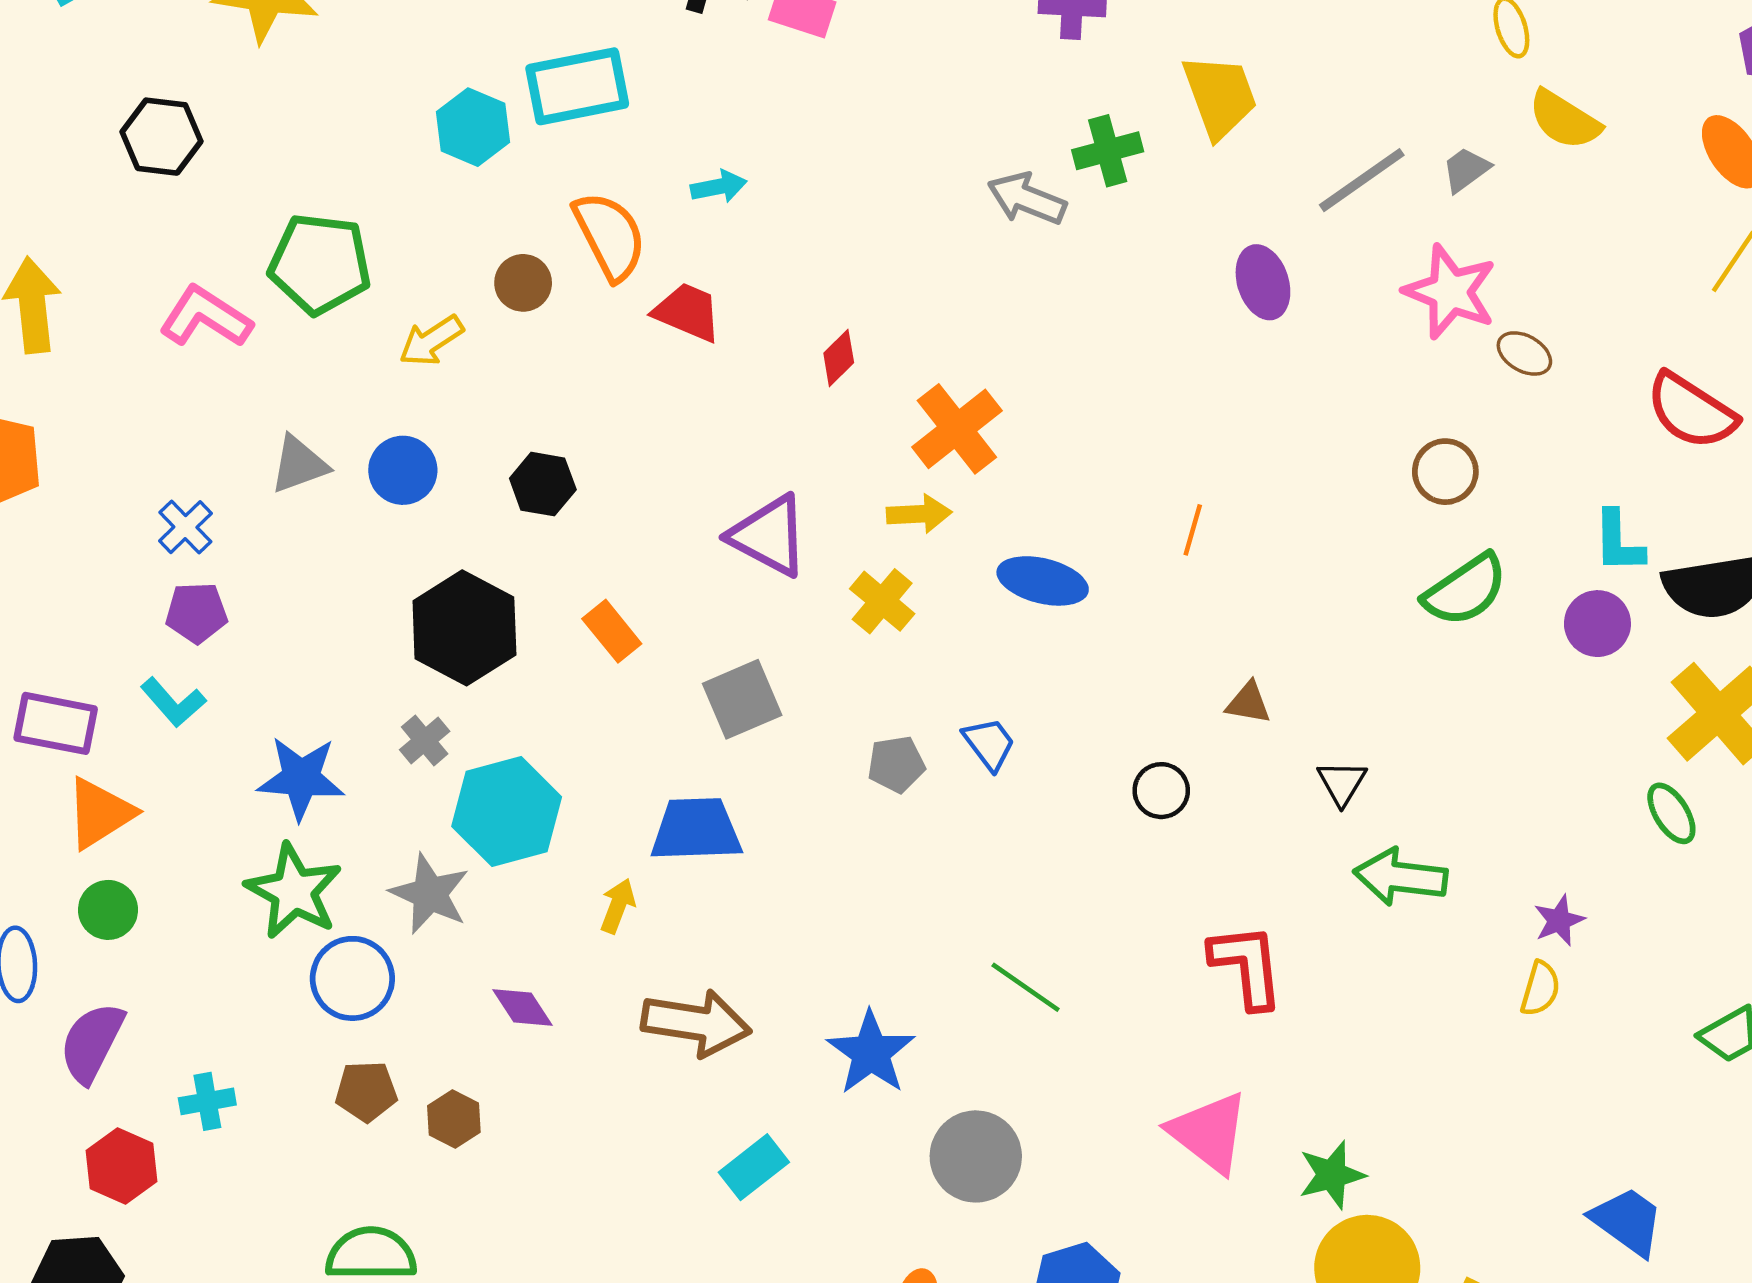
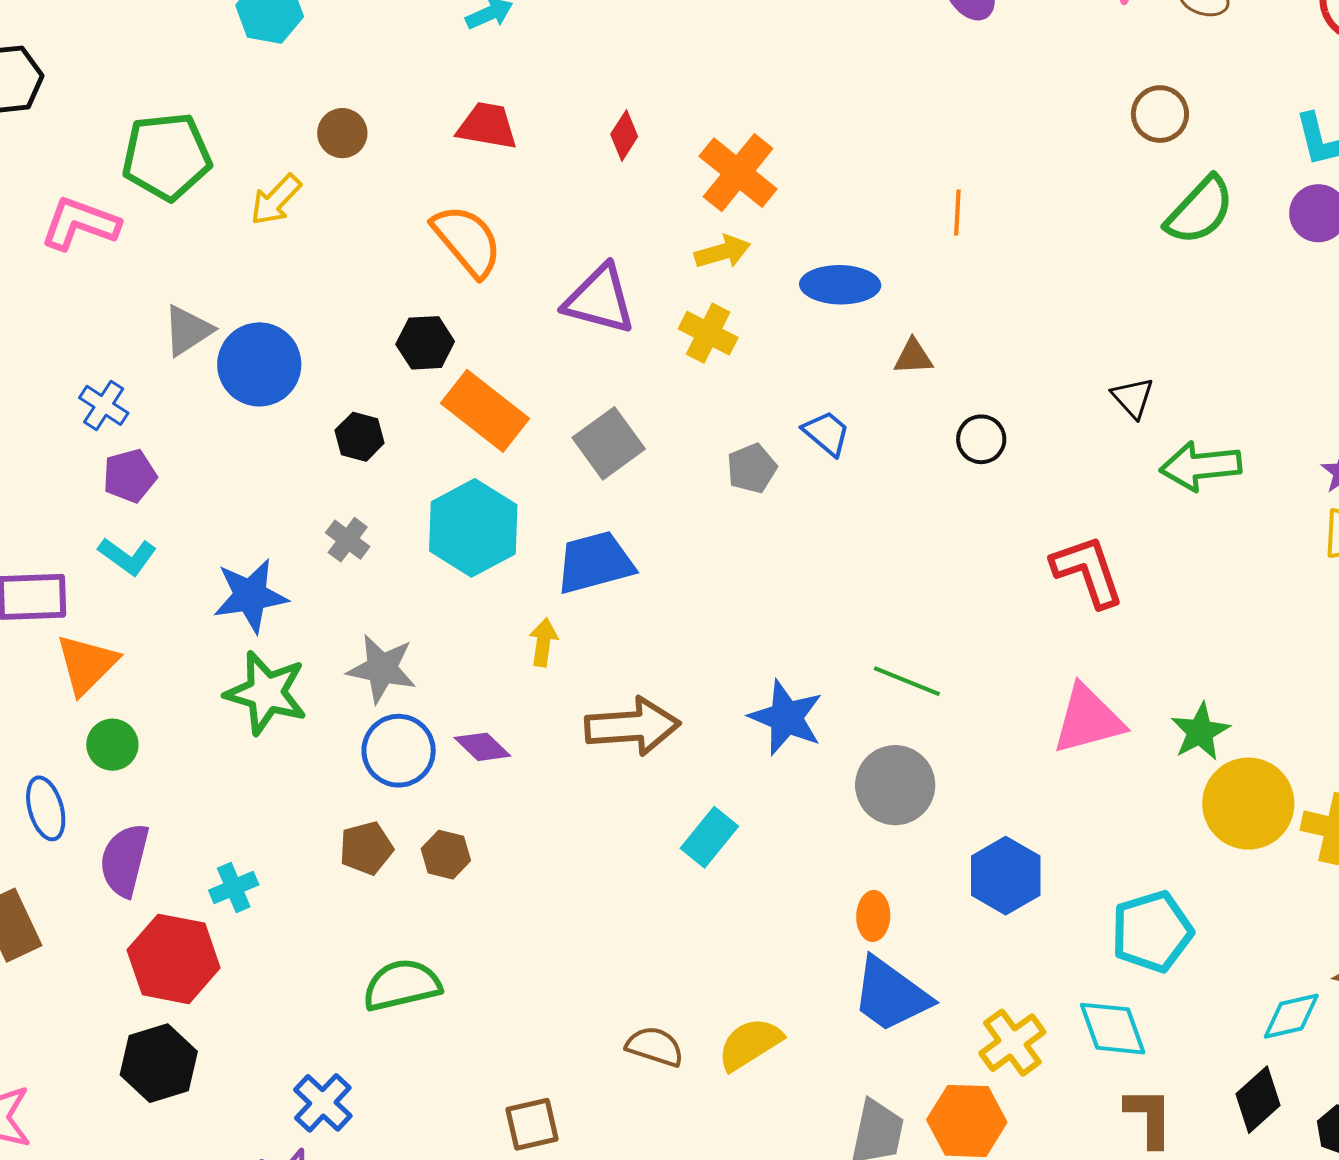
orange semicircle: (610, 236) -> (467, 241), moved
blue circle: (403, 470) -> (259, 364), moved, size x1.4
black hexagon: (543, 484) -> (425, 343), moved
black hexagon: (464, 628) -> (360, 437), size x0.5
orange rectangle: (612, 631) -> (485, 411), size x1.6
brown triangle: (1248, 703) -> (913, 357), moved
cyan hexagon: (507, 812) -> (473, 528), moved
blue circle: (352, 978) -> (399, 751), moved
green line: (1026, 987) -> (907, 681), moved
pink triangle: (1209, 1132) -> (1088, 720), turned -40
red hexagon: (121, 1166) -> (174, 959), size x1.4

